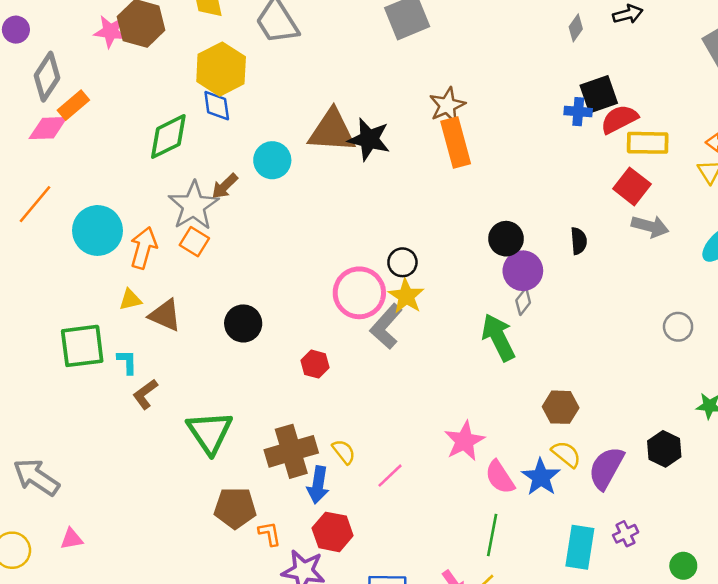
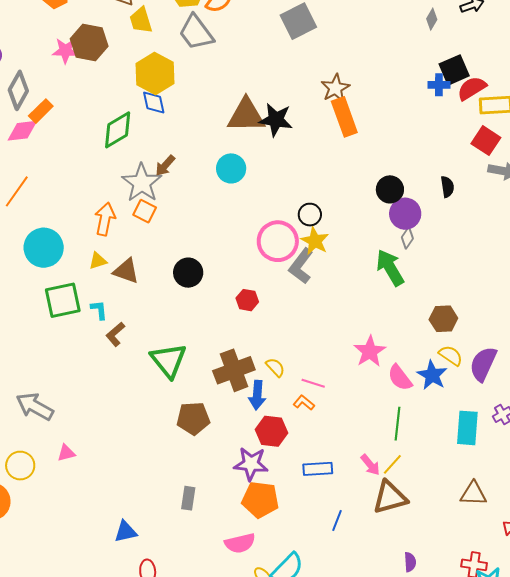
cyan circle: (272, 160) -> (231, 168), moved
cyan circle: (98, 230) -> (44, 248), moved
pink line: (390, 476) -> (313, 383), turned 65
orange L-shape: (270, 534) -> (304, 403), moved, turned -35

